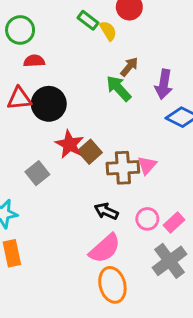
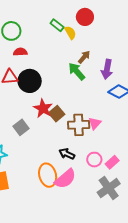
orange ellipse: (112, 285) -> (48, 175), moved

